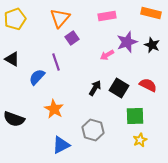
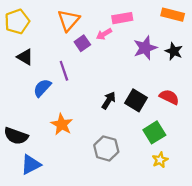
pink arrow: (107, 55) -> (104, 34), moved
black triangle: (12, 59) -> (25, 57), moved
green square: (135, 116) -> (154, 132), turned -30
blue triangle: (61, 145) -> (31, 164), moved

